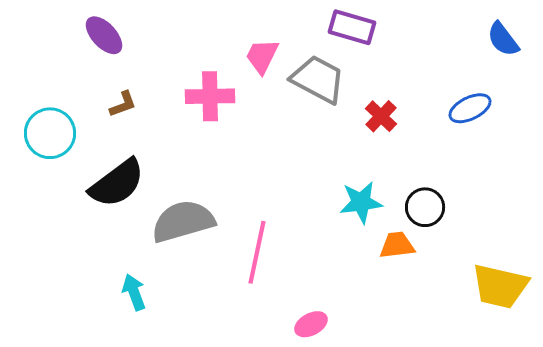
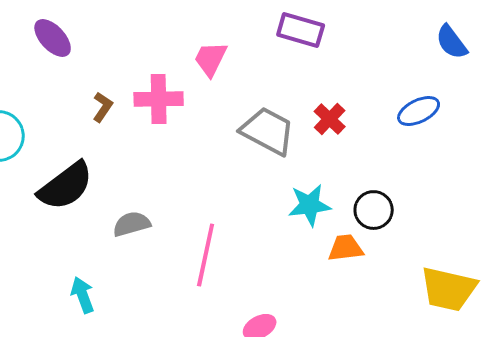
gray trapezoid: (318, 79) -> (268, 131), moved
brown L-shape: (123, 104) -> (103, 107), moved, turned -36
gray semicircle: (183, 221) -> (132, 224), size x0.6

